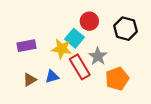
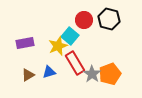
black hexagon: (126, 29) -> (109, 19), moved
yellow star: (62, 49) -> (58, 46), turned -30
gray star: (98, 56) -> (92, 74), moved

